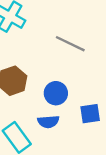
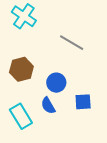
blue semicircle: (48, 122) -> (48, 105), turned 60

